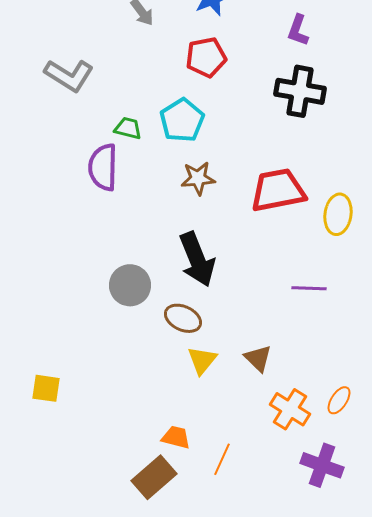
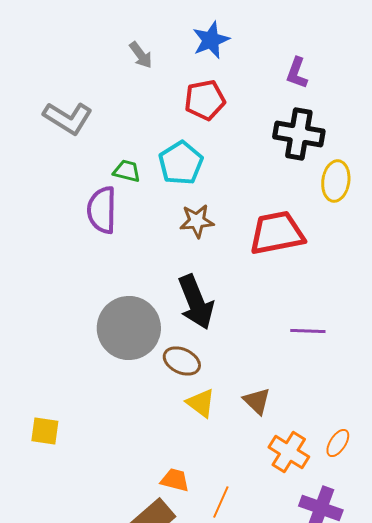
yellow ellipse: (338, 214) -> (336, 181), moved
gray circle: (130, 285) -> (129, 328), size x1.5
yellow triangle: (202, 360) -> (201, 403), turned -32

